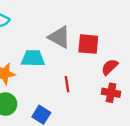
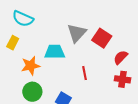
gray triangle: (59, 37) -> (77, 33), turned 45
red square: (88, 44) -> (102, 38), turned 30

